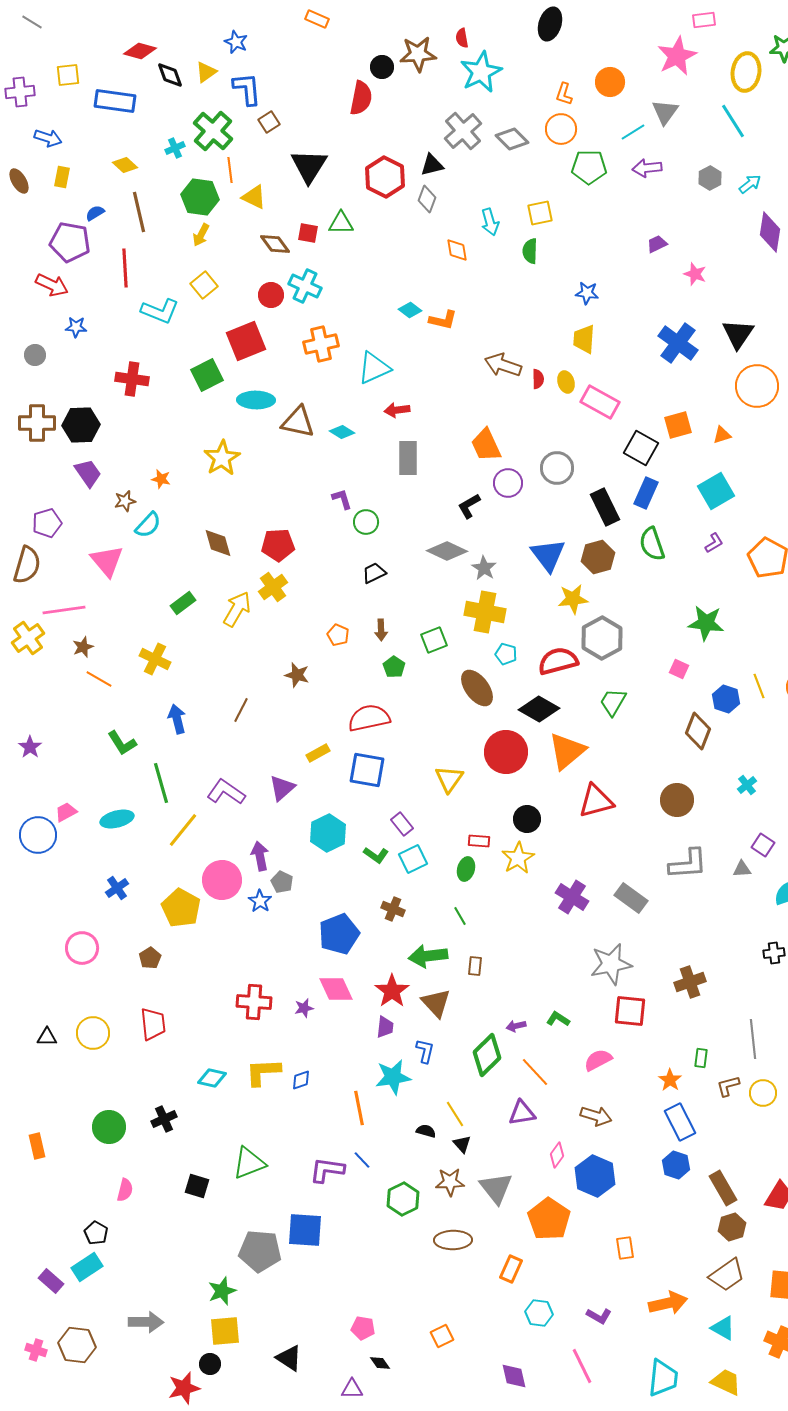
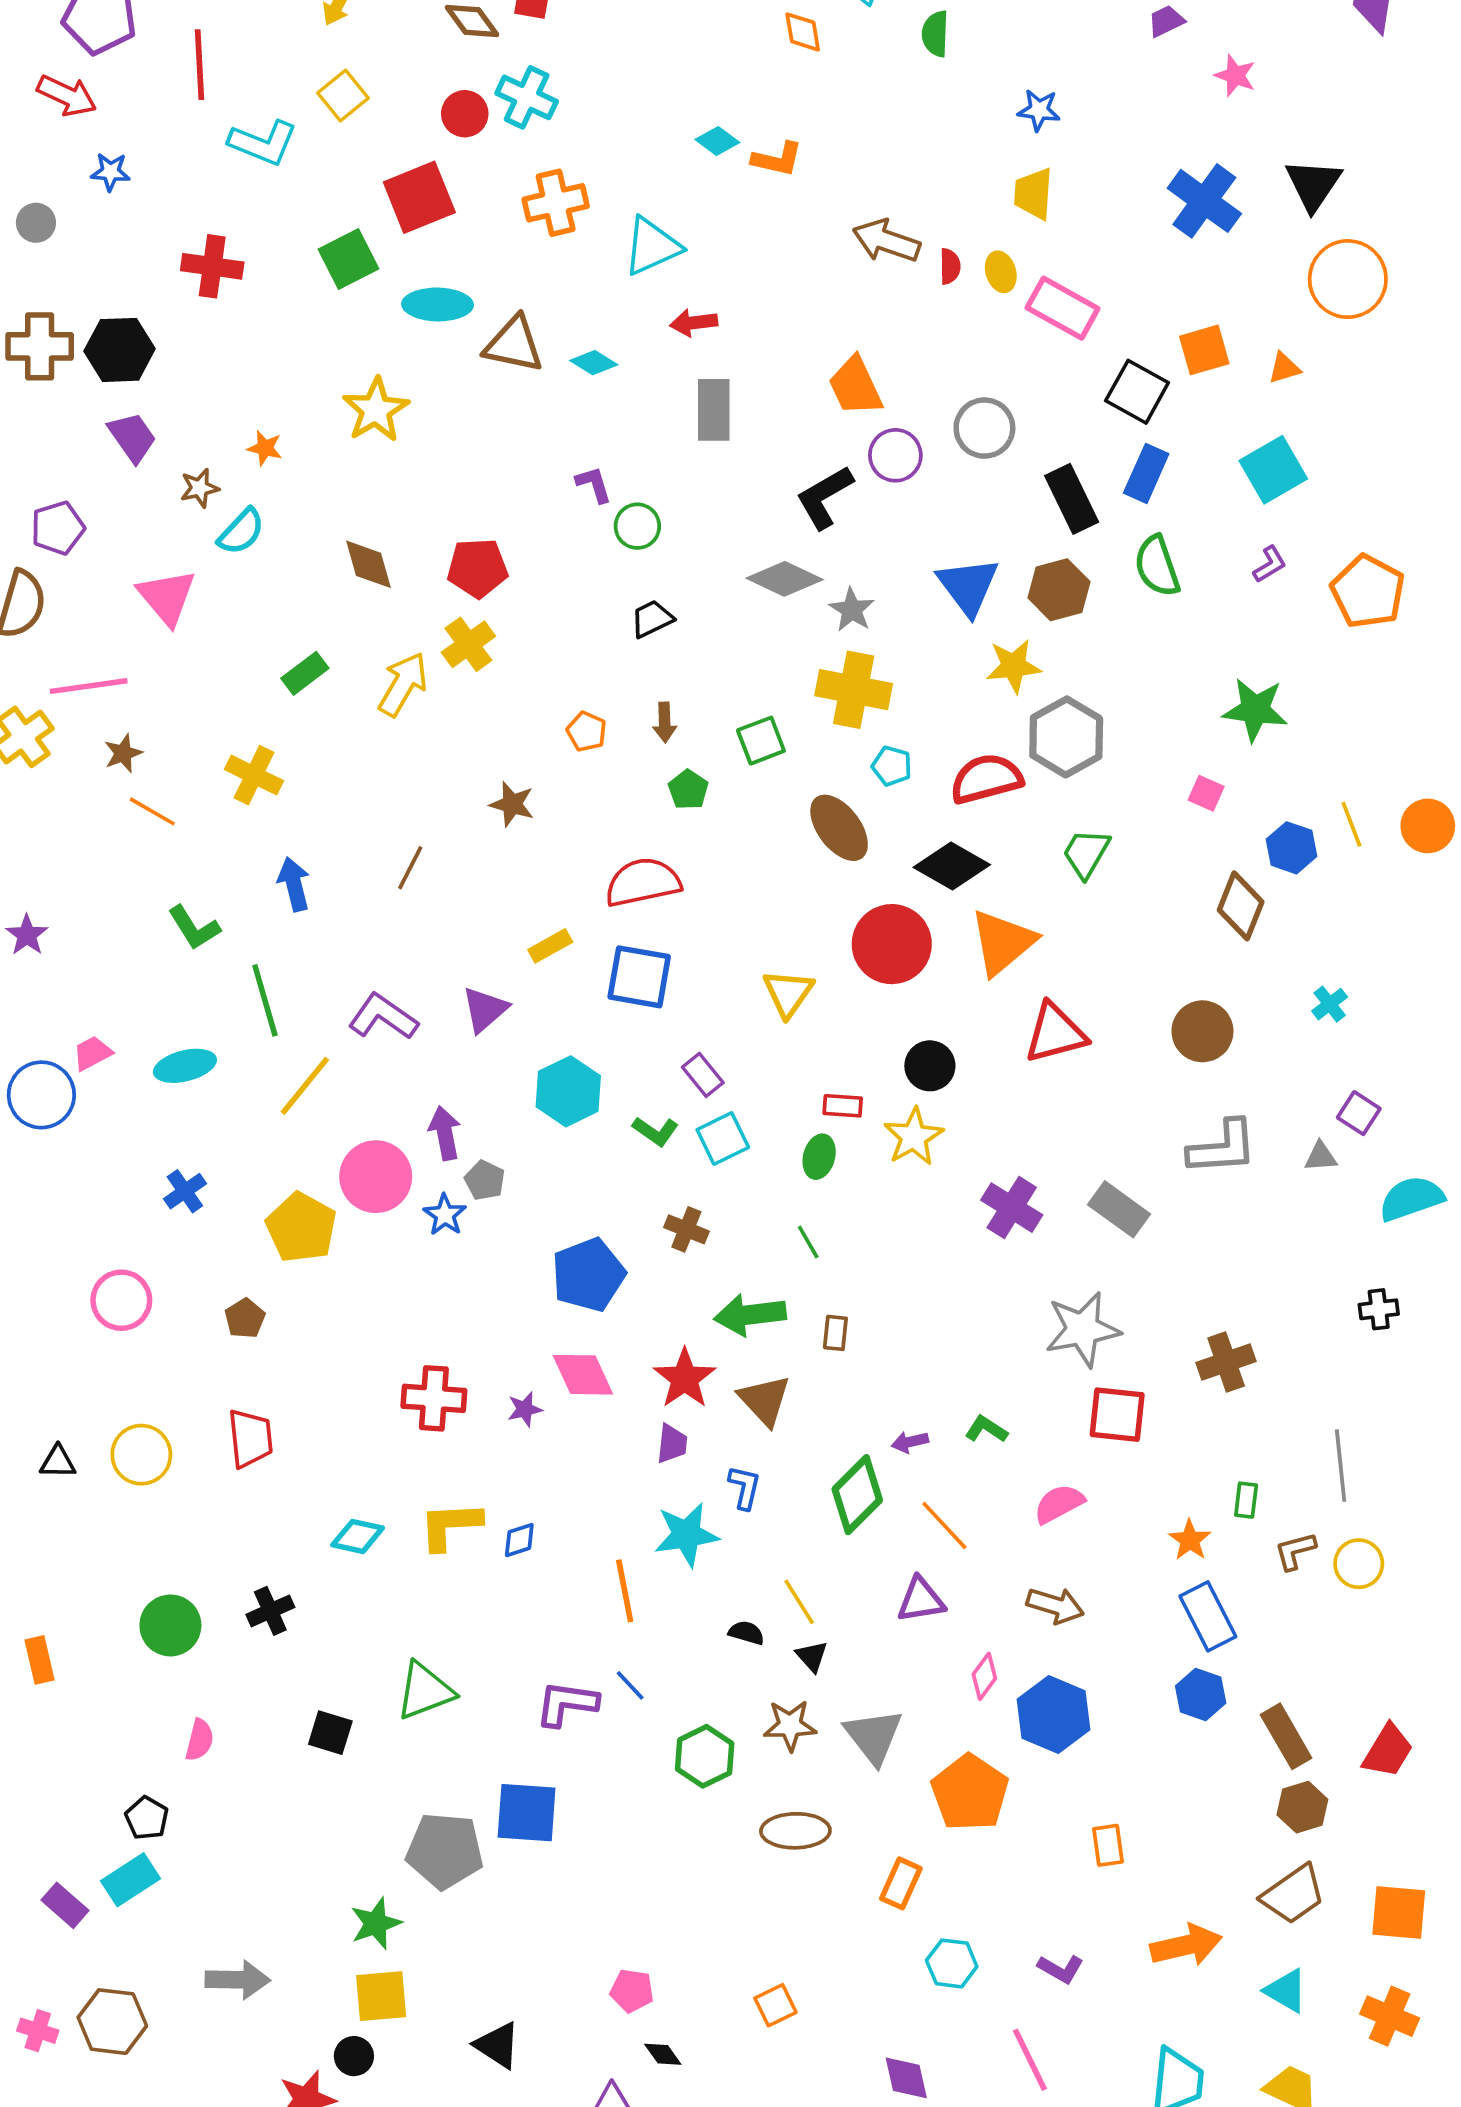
black L-shape: (469, 506) -> (825, 497), size x1.4

